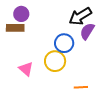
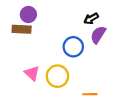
black arrow: (80, 16) -> (91, 18), size x0.6
yellow circle: (55, 61) -> (57, 76), moved

